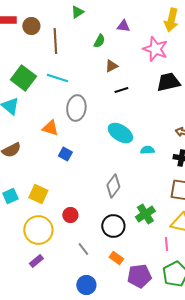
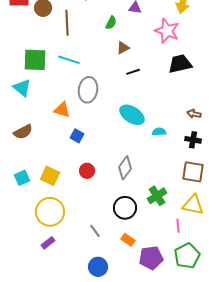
green square: (23, 78) -> (35, 60), turned -35
red circle: (70, 215) -> (87, 171), moved

